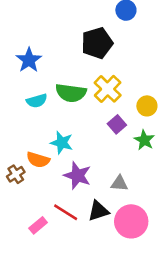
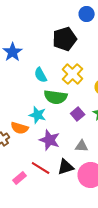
green semicircle: (71, 93) -> (56, 97), moved
cyan semicircle: (37, 101) -> (41, 75), moved, turned 77
purple square: (117, 124) -> (78, 114), moved

